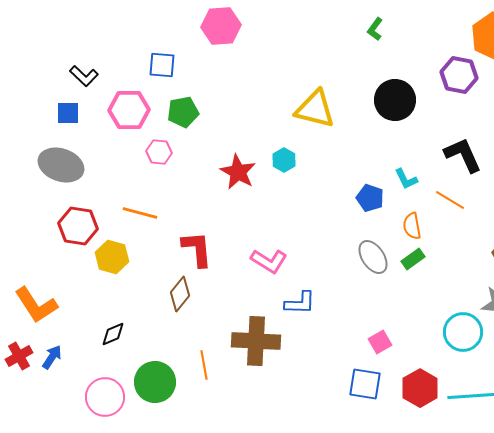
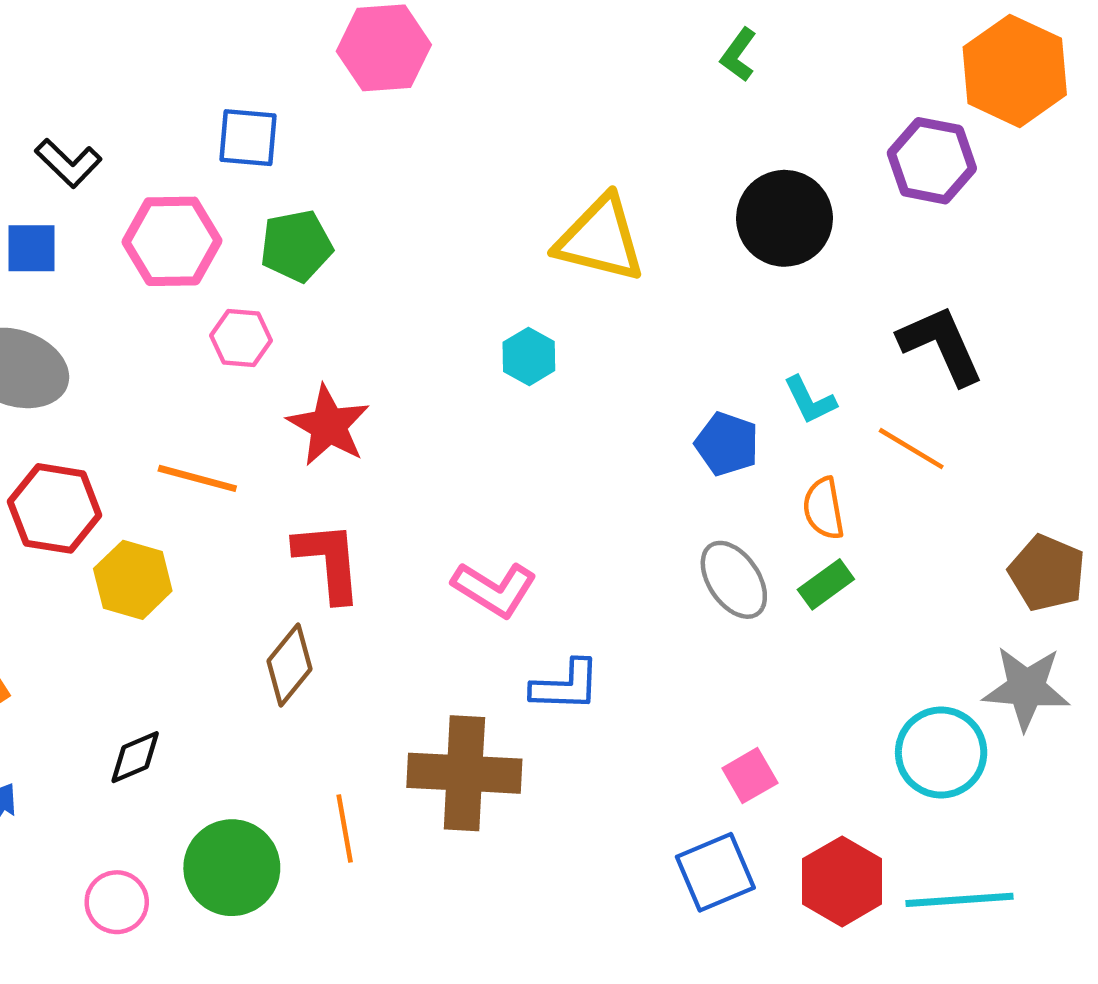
red star: (238, 172) -> (329, 426), moved
blue square: (365, 384) -> (715, 872), turned -32
pink circle: (105, 397) -> (117, 902), size x0.7

